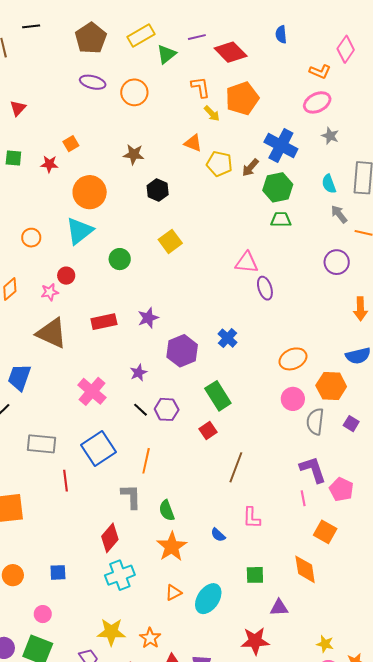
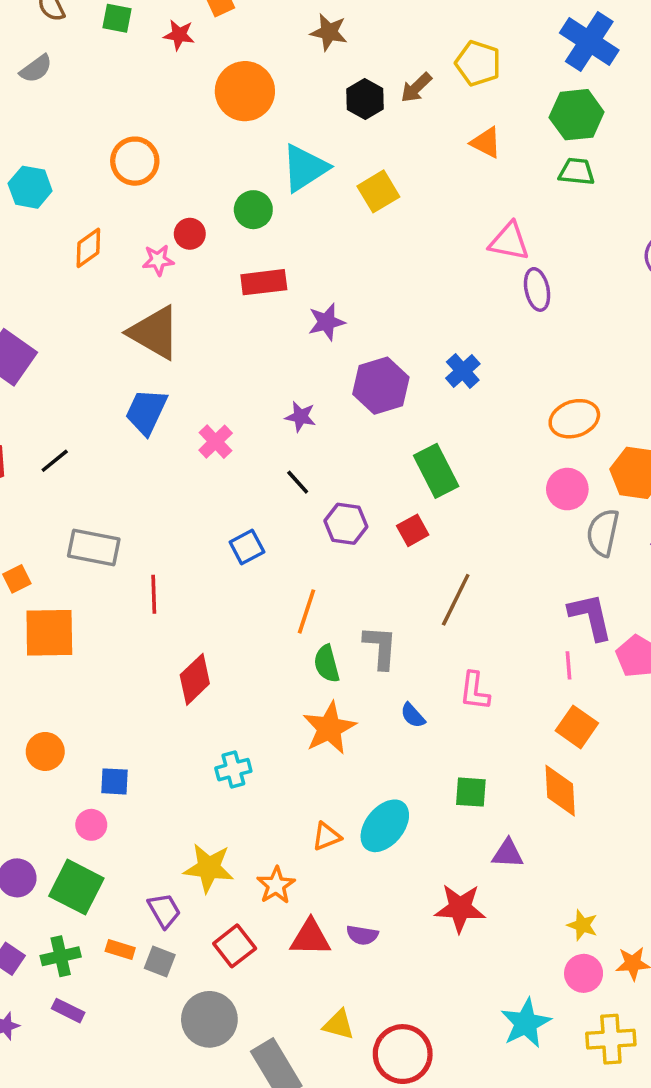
orange triangle: (193, 143) -> (486, 143), moved
brown arrow: (250, 168) -> (416, 88), moved
cyan triangle: (79, 231) -> (305, 168), moved
orange circle: (31, 238) -> (135, 161), size x1.4
green circle: (120, 259) -> (253, 210), moved
red rectangle: (104, 322) -> (264, 282), moved
purple star: (139, 373) -> (301, 417), turned 30
blue trapezoid: (19, 377) -> (146, 412), moved
pink cross: (92, 391) -> (216, 442), size x0.7
purple hexagon: (167, 409) -> (346, 524), moved
gray rectangle: (42, 444) -> (94, 548), moved
blue square: (98, 449) -> (247, 547), moved, size x0.6
orange line: (146, 461) -> (306, 611), moved
gray L-shape: (131, 496) -> (380, 647), moved
orange square: (325, 532) -> (577, 727), moved
red diamond: (110, 538) -> (195, 679), moved
blue square: (58, 572) -> (114, 781), moved
cyan cross: (120, 575) -> (233, 770), size x0.7
orange triangle: (173, 593) -> (327, 836), moved

